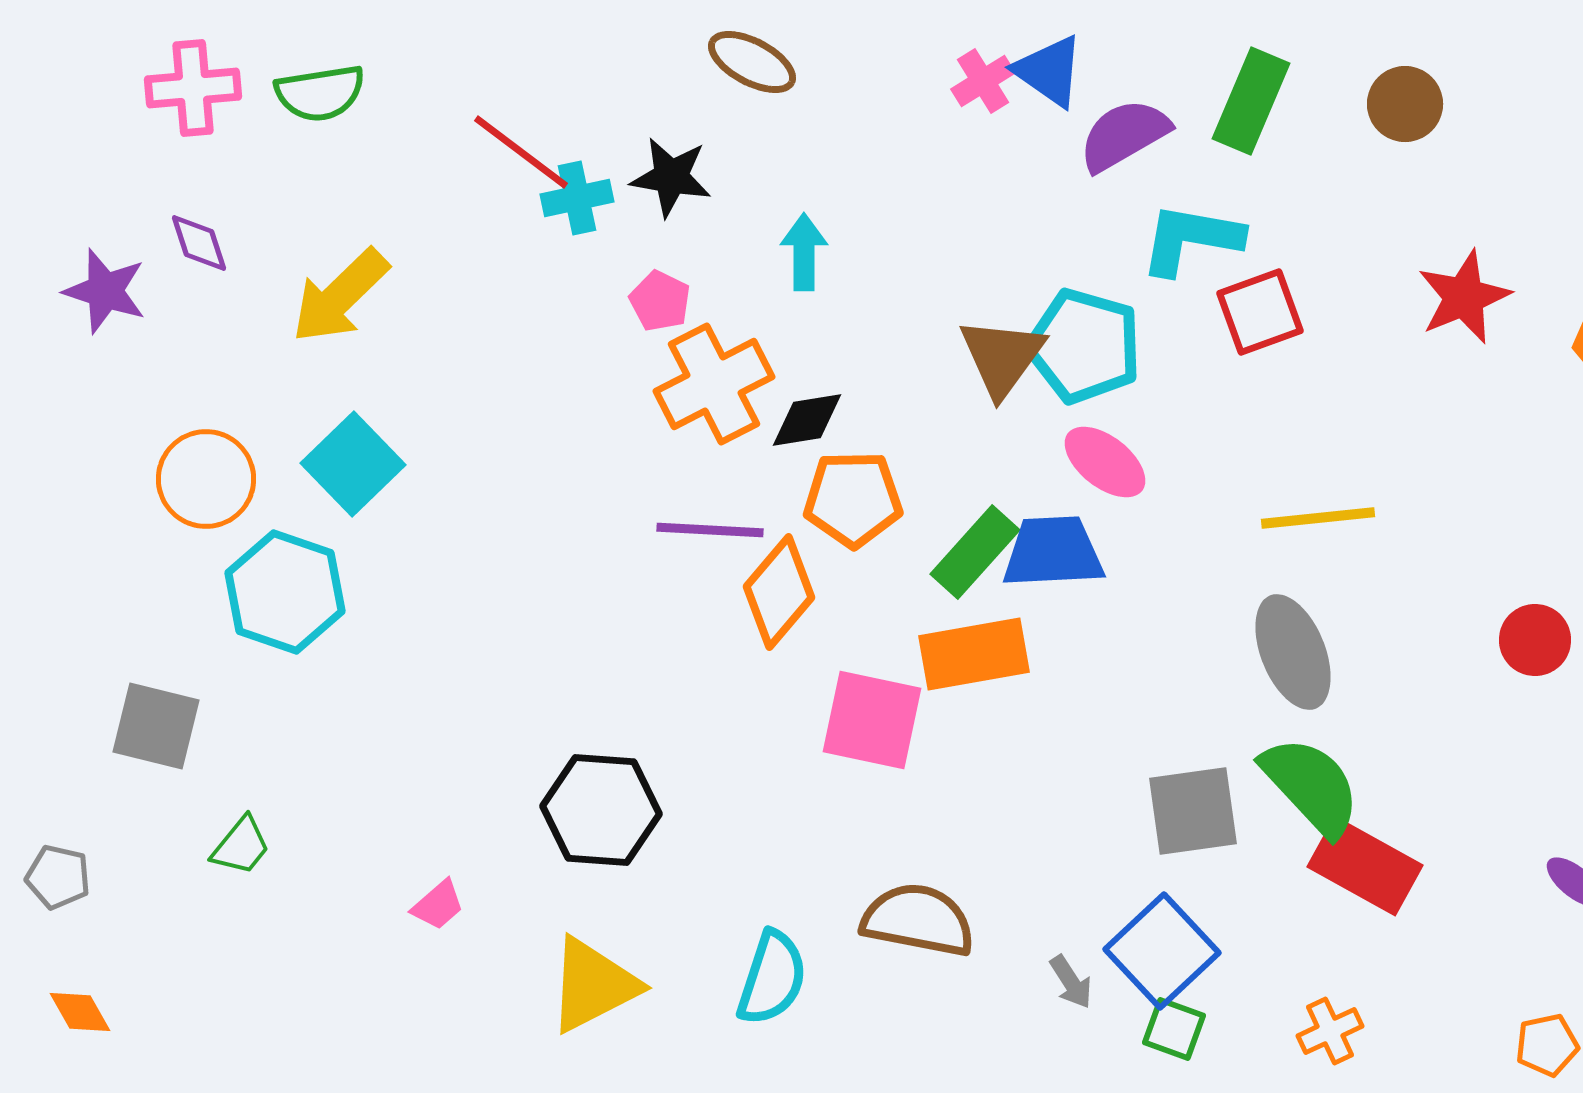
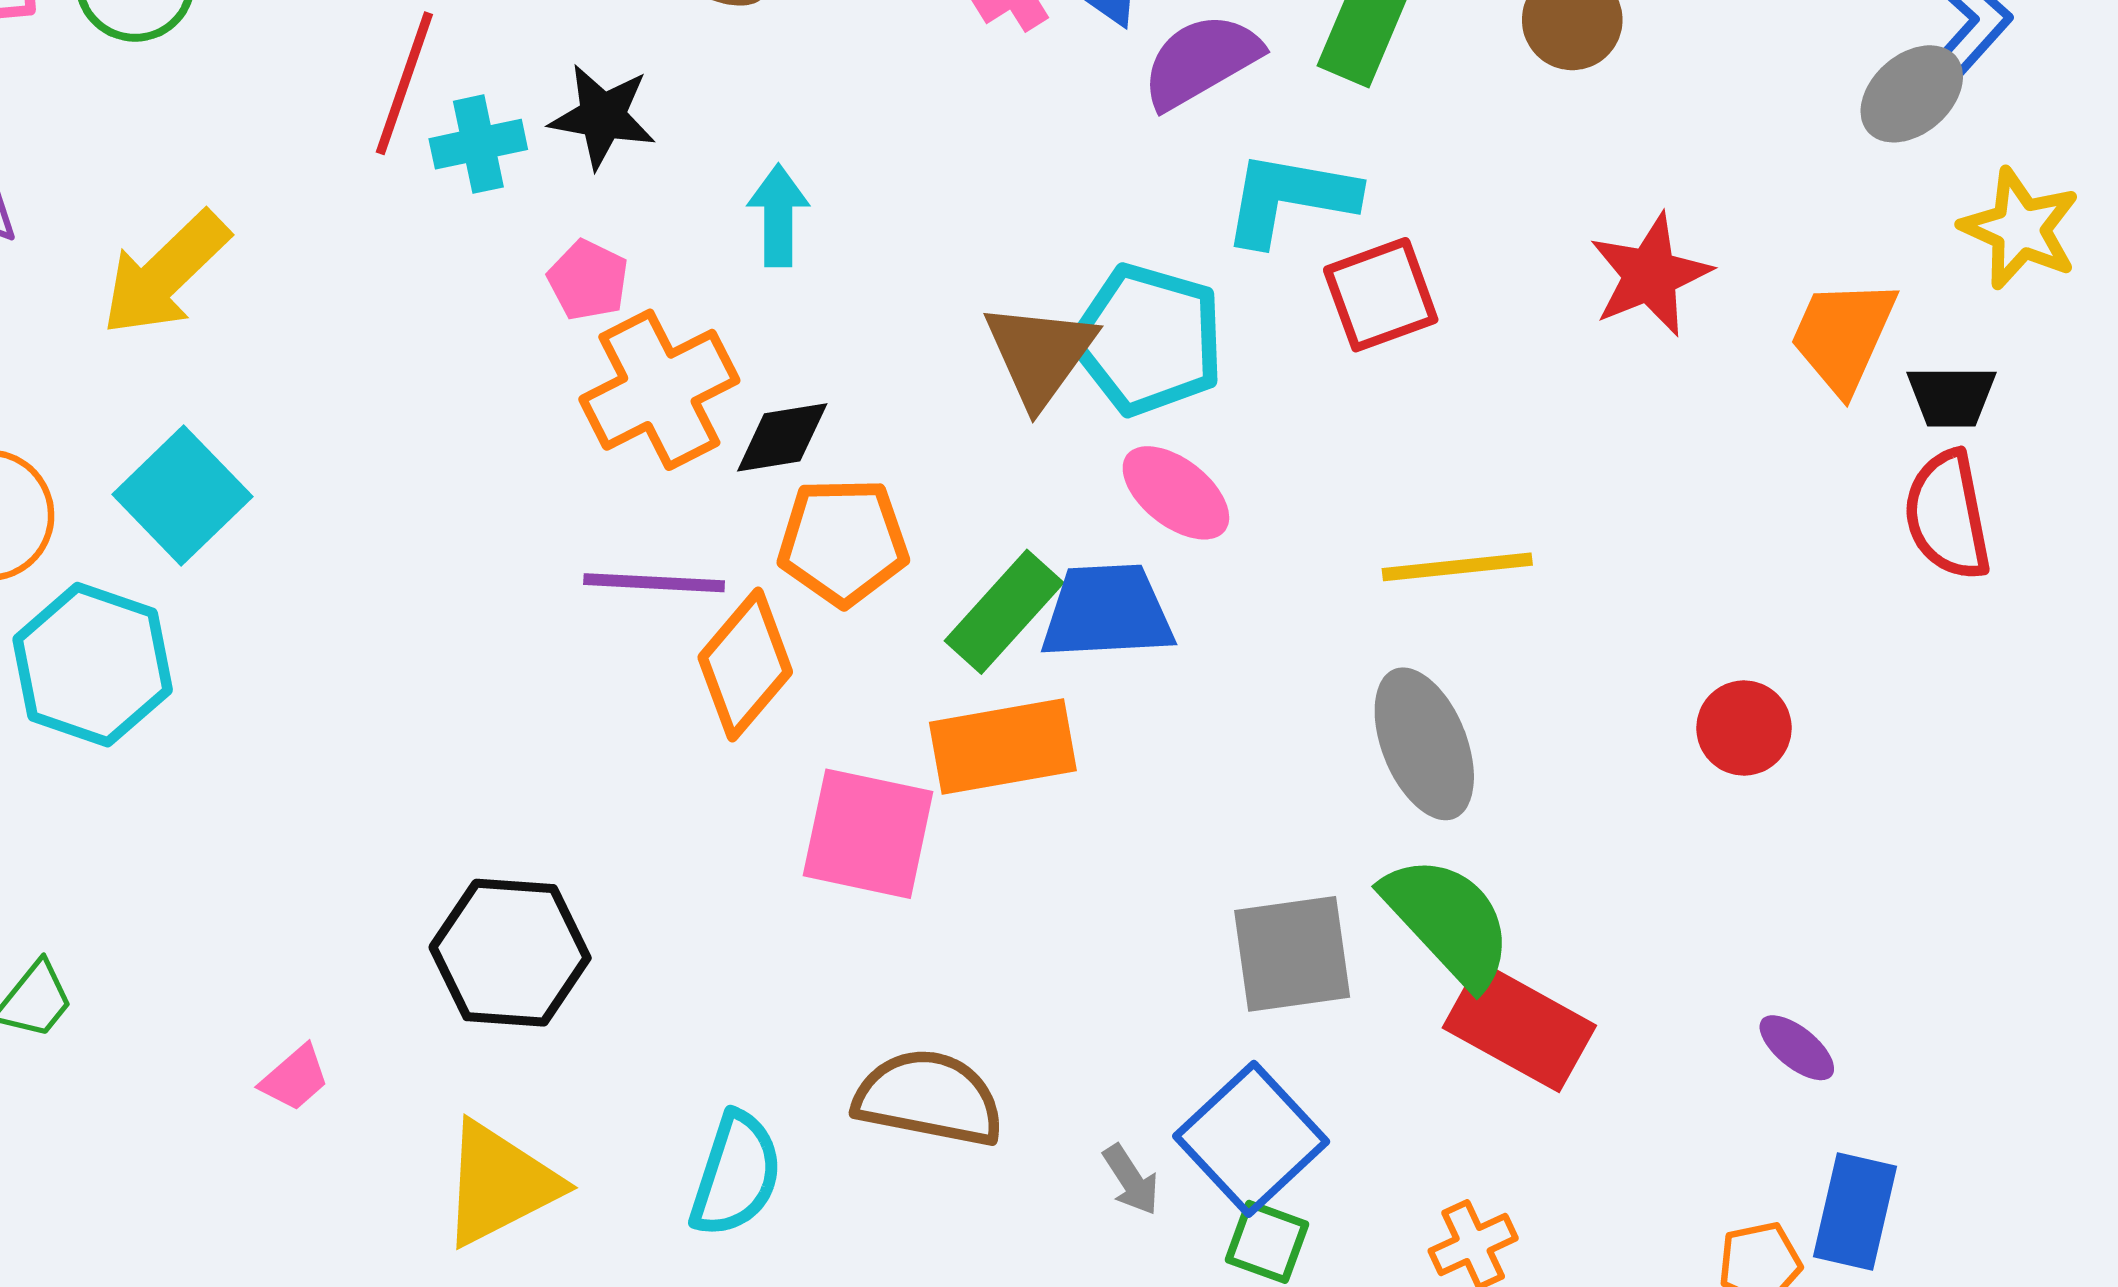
red line: (521, 152) -> (404, 83), turned 72

